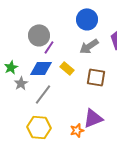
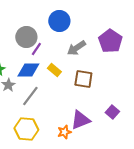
blue circle: (87, 19) -> (59, 21), moved

